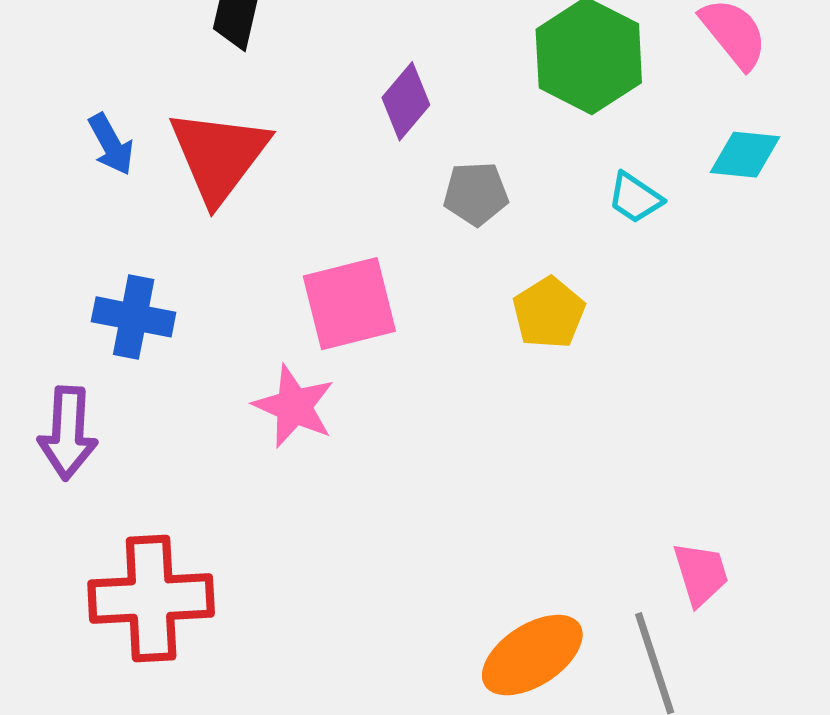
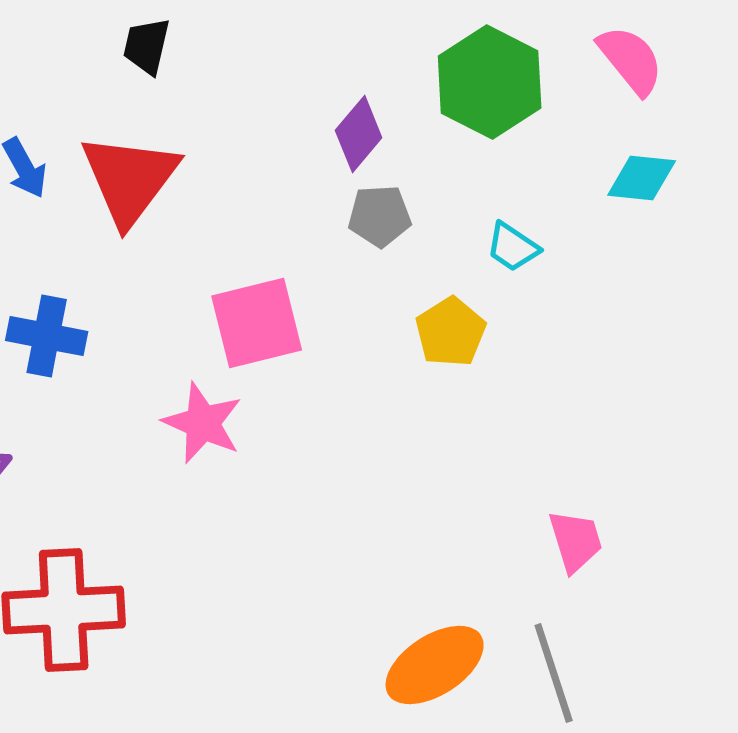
purple diamond: (406, 101) -> (359, 134), moved
cyan trapezoid: (635, 198) -> (513, 247), moved
pink trapezoid: (701, 574) -> (576, 541), moved

